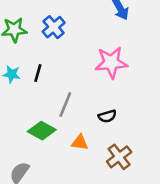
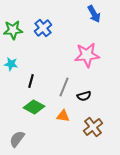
black line: (38, 73) -> (31, 81), moved
gray line: (65, 104) -> (64, 87), moved

